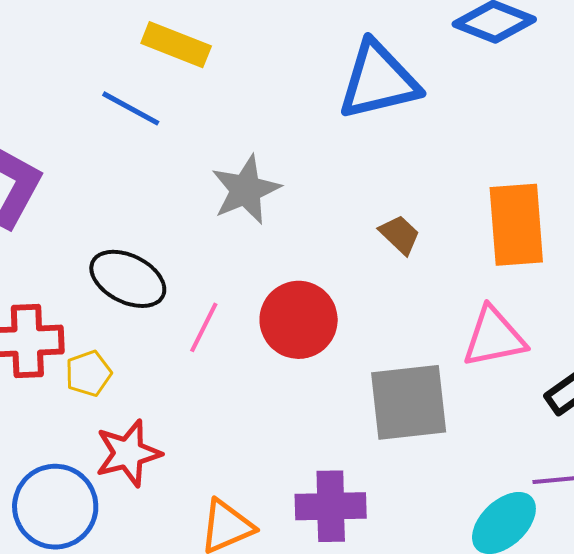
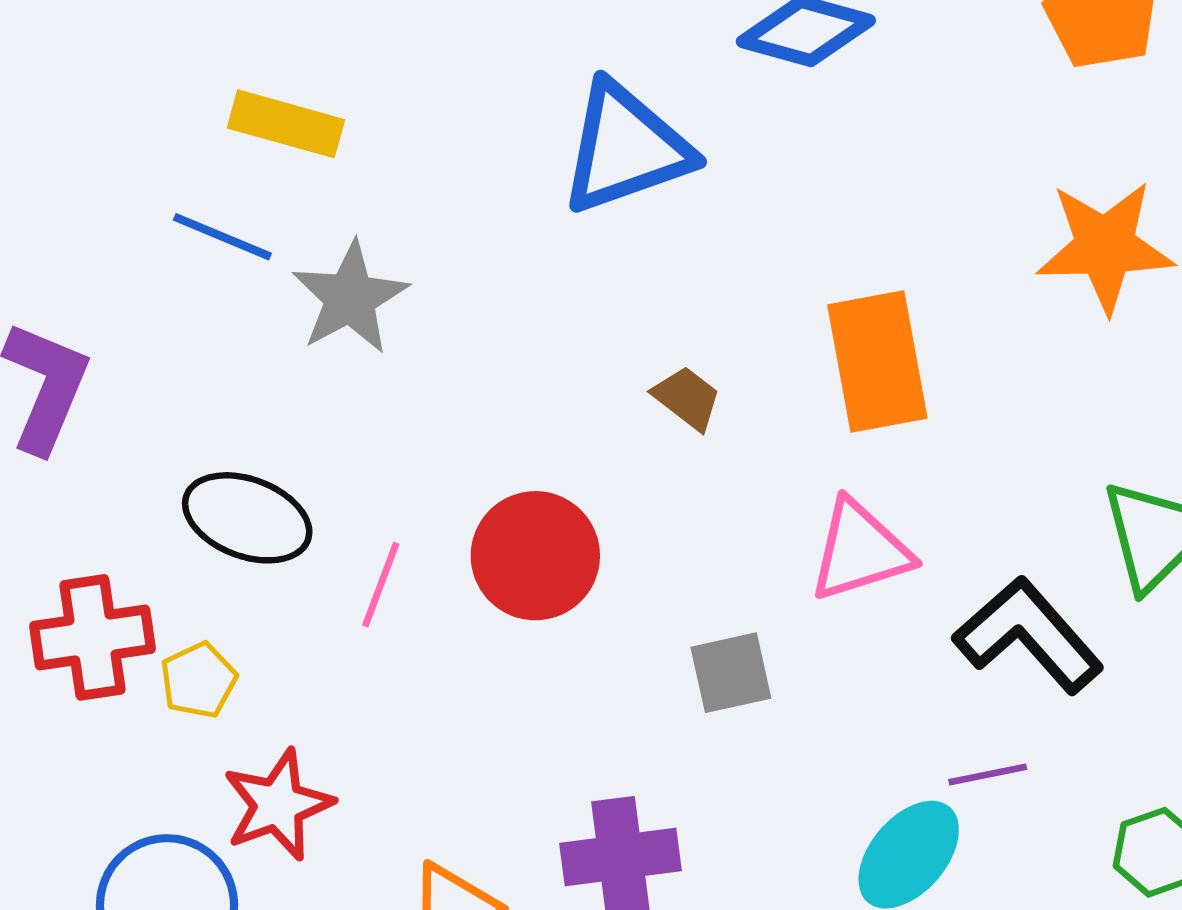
gray star: (246, 190) -> (350, 298), moved
gray square: (409, 402) -> (731, 673), size x0.6

